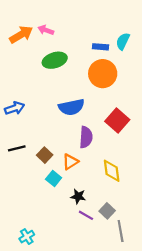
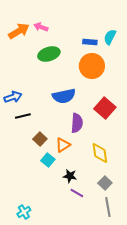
black line: (17, 148) -> (23, 116), moved
gray square: (107, 211) -> (105, 183), moved

